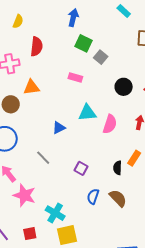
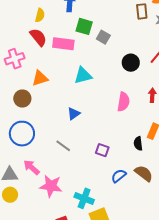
yellow semicircle: (18, 21) -> (40, 15), moved
red semicircle: (37, 46) -> (38, 37), turned -36
pink rectangle: (75, 78) -> (63, 44), moved, size x1.5
cyan triangle: (87, 113) -> (83, 75), moved
blue semicircle: (93, 196) -> (119, 176), turned 42

